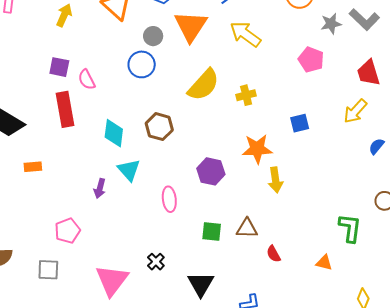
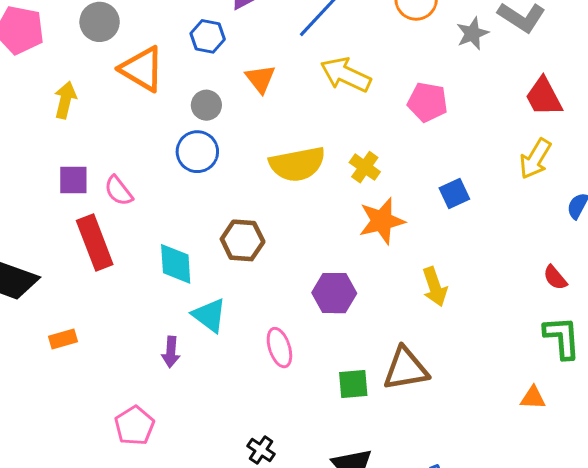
orange triangle: (191, 26) -> (260, 79), size x0.6
pink pentagon: (311, 60) -> (427, 102), moved
yellow semicircle: (204, 85) -> (297, 164), turned 48
yellow cross: (246, 95) -> (365, 167), turned -30
orange star: (257, 149) -> (382, 221), moved
brown triangle: (247, 228) -> (406, 369), size x1.4
red semicircle: (274, 254) -> (555, 278), moved
black cross: (156, 262) -> (261, 450), moved

